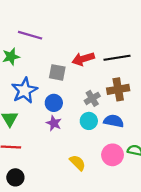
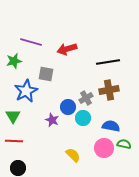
red arrow: (83, 59) -> (67, 49), moved
gray square: (57, 72) -> (46, 74), moved
blue circle: (54, 103) -> (68, 107), moved
blue semicircle: (114, 121) -> (111, 126), moved

